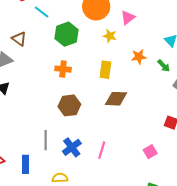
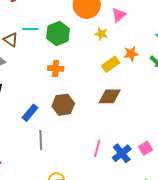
cyan line: (42, 12) -> (30, 29), moved, turned -35
yellow rectangle: (105, 70) -> (111, 64), moved, turned 48
blue cross: (72, 147) -> (122, 153), moved
blue rectangle: (26, 164) -> (30, 113), moved, turned 42

